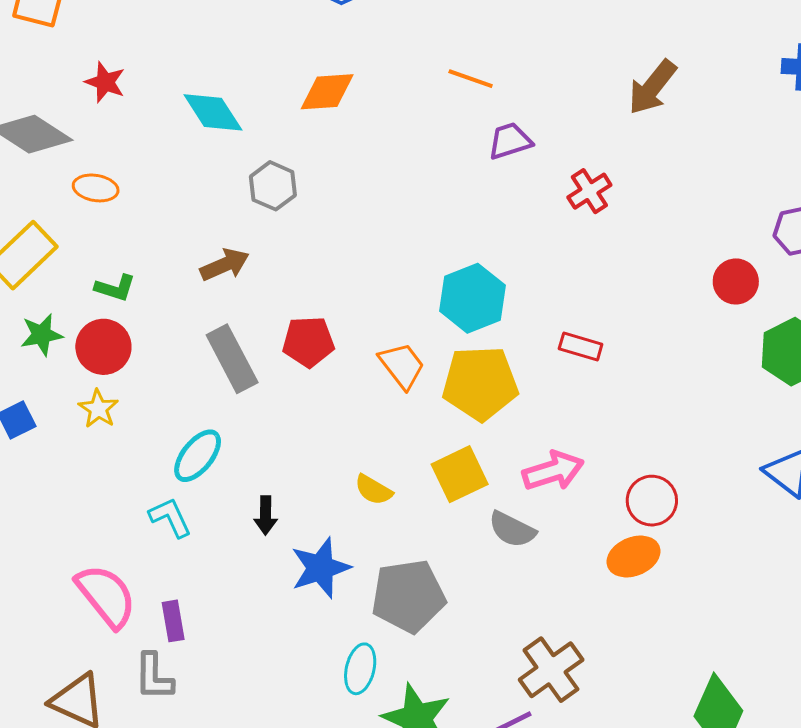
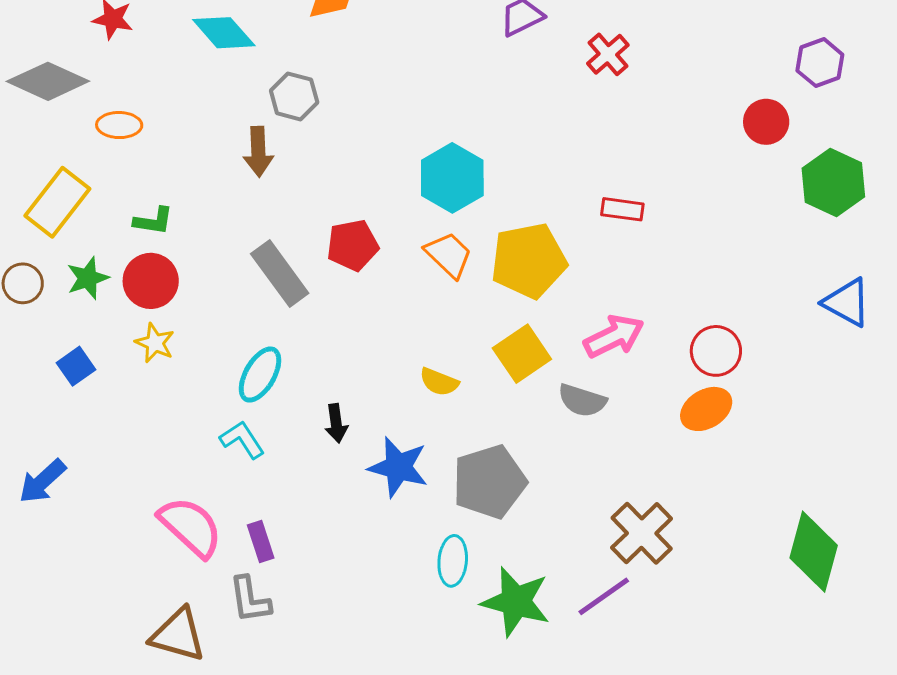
brown arrow: (225, 265) -> (258, 152), moved, turned 120
cyan hexagon: (473, 298) -> (452, 178), moved
blue star: (320, 568) -> (398, 467), turned -30

